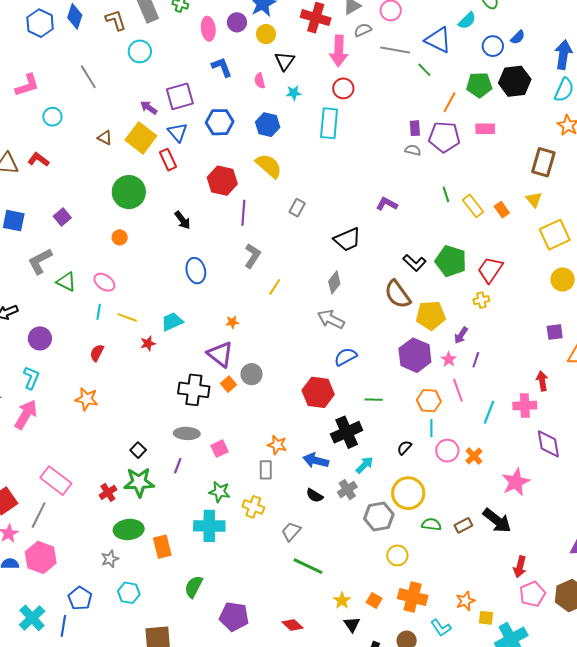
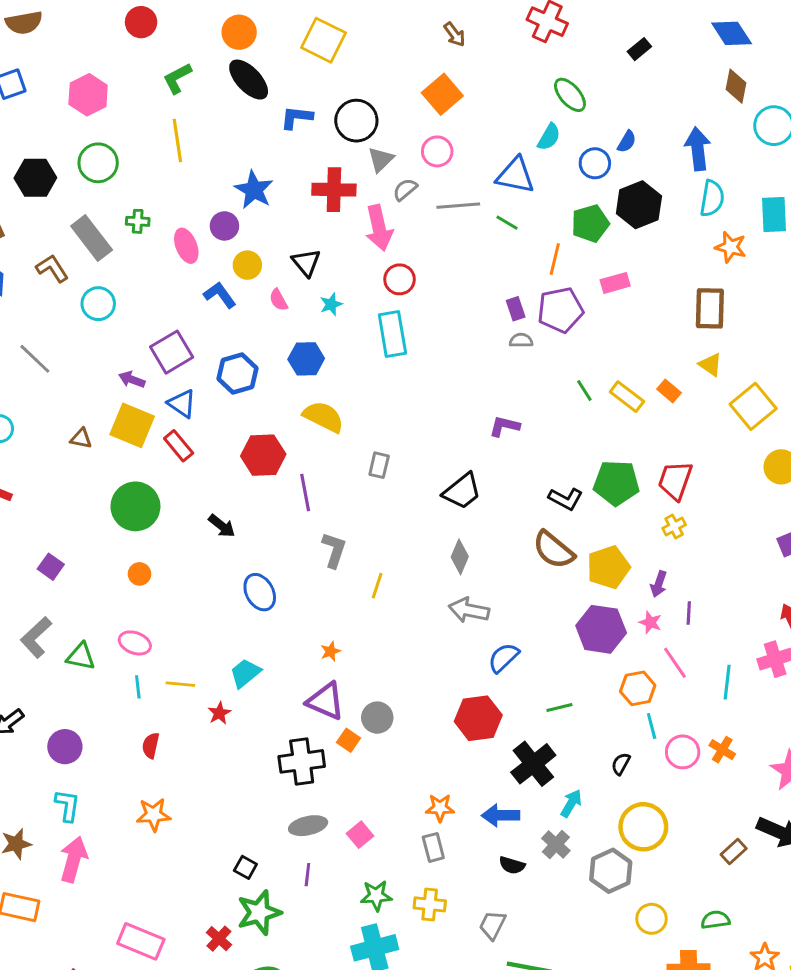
yellow circle: (266, 34) -> (247, 265), moved
green semicircle: (431, 524) -> (715, 920), moved

